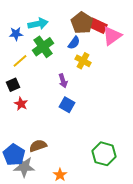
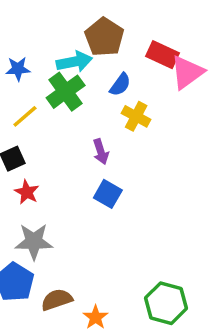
brown pentagon: (82, 23) -> (104, 37), moved
cyan arrow: (38, 24) -> (74, 62), moved
brown semicircle: (38, 146) -> (57, 300), moved
green hexagon: (104, 154) -> (166, 303), moved
gray star: (24, 167) -> (34, 242), moved

